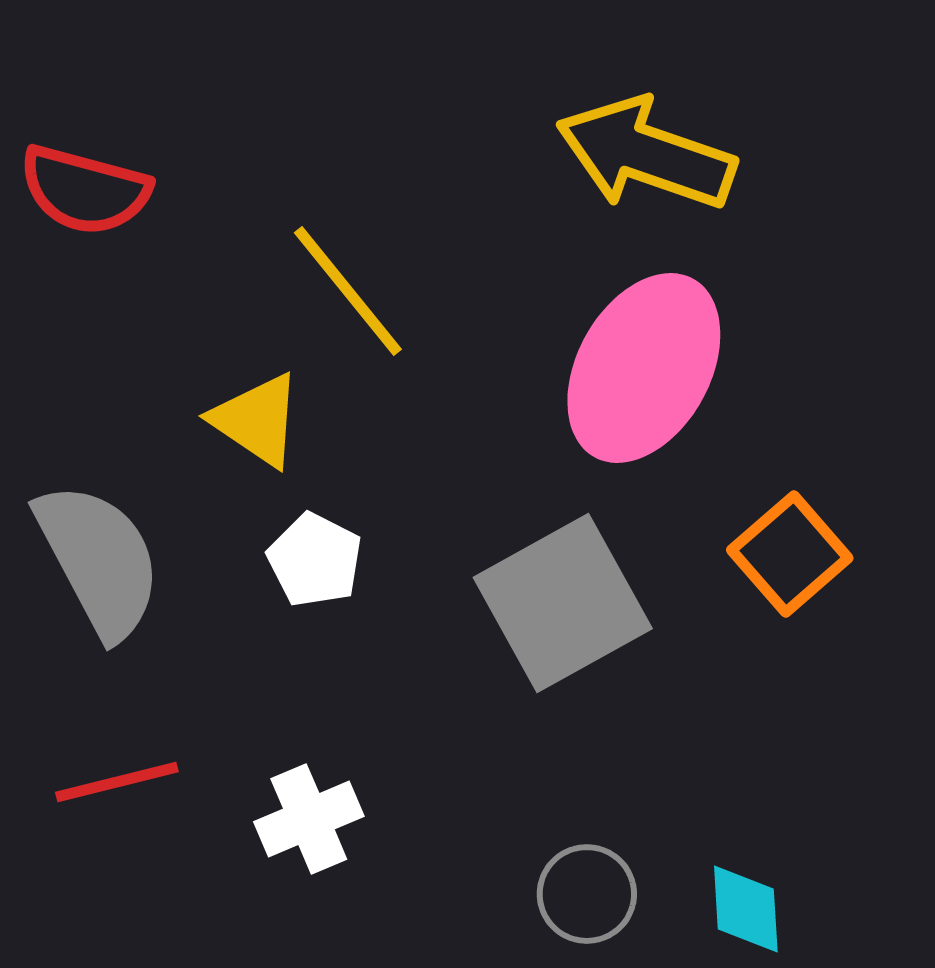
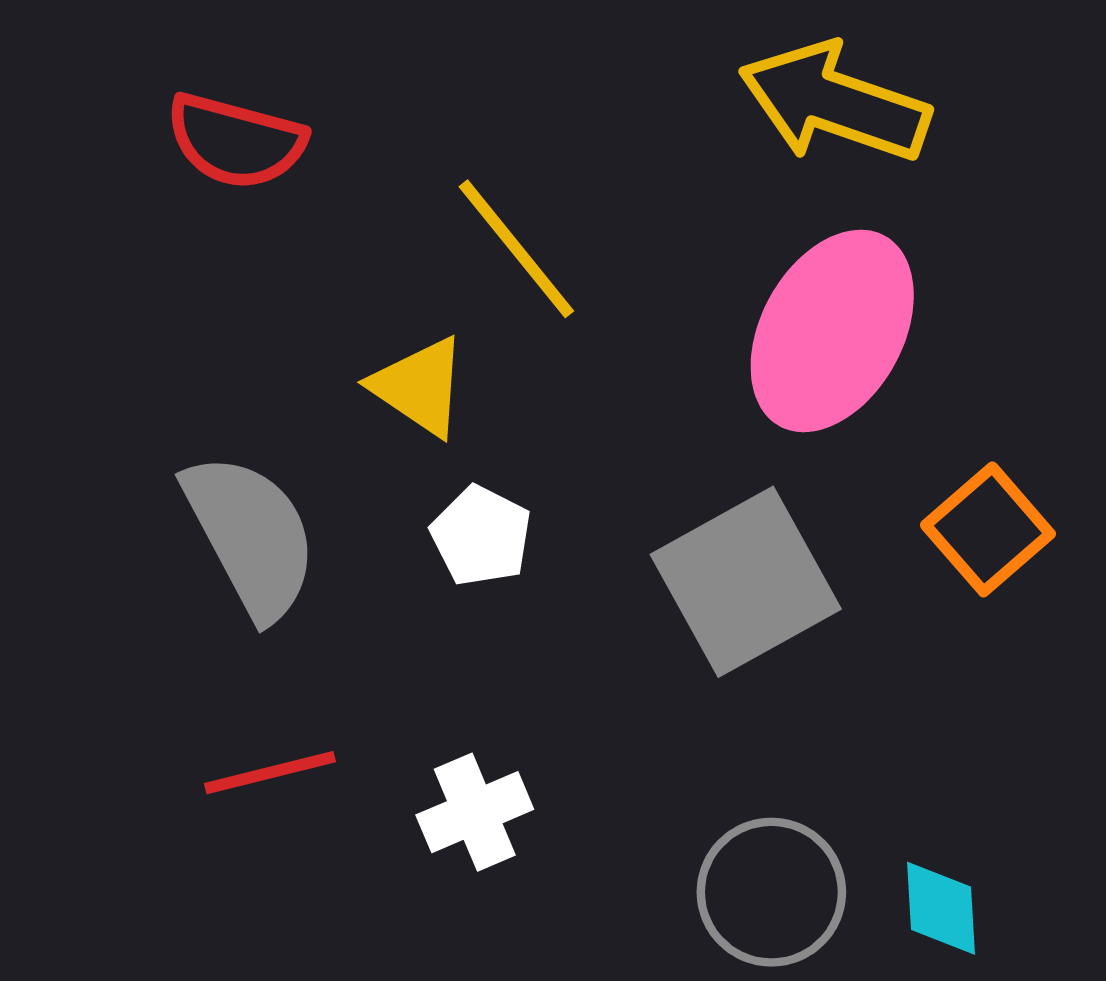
gray circle: (587, 894) -> (771, 892), size x1.4

